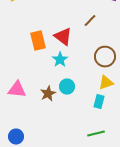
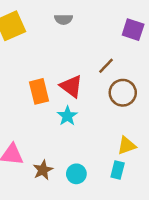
brown circle: (105, 57) -> (123, 93), moved
cyan circle: (67, 87) -> (76, 174), moved
brown star: (48, 94) -> (43, 170), moved

